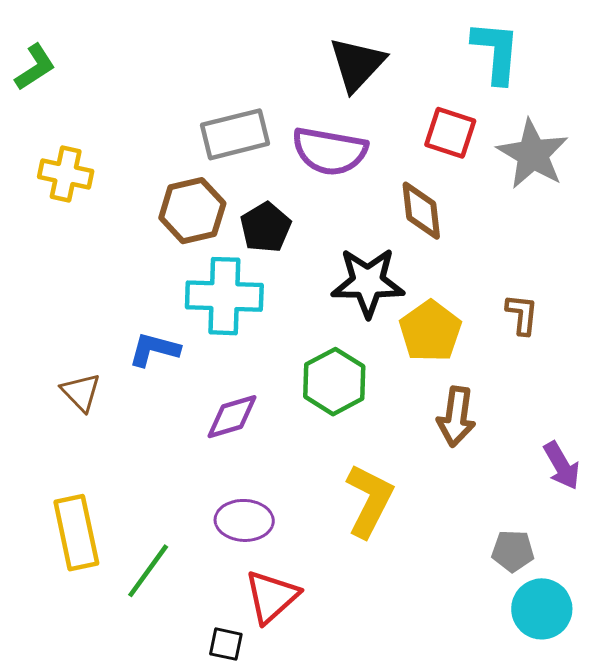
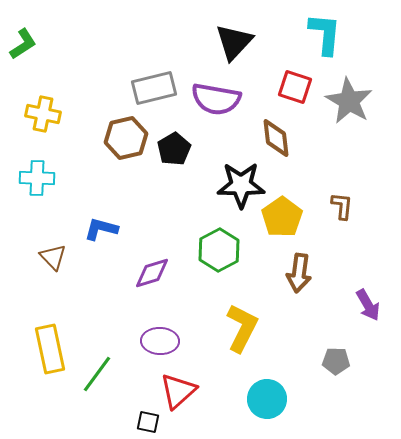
cyan cross: (224, 296) -> (37, 178), moved, size x0.7
cyan circle: (542, 609) -> (267, 399), moved

